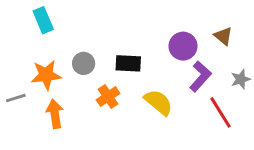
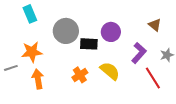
purple circle: (183, 46) -> (111, 32), moved
gray circle: (84, 63) -> (66, 31), moved, size x1.6
orange cross: (108, 97) -> (80, 75), moved

